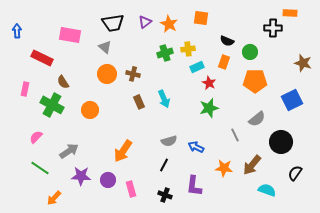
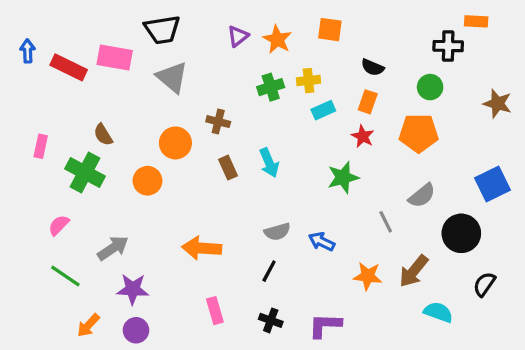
black trapezoid: (113, 23) -> (162, 30), moved
gray triangle: (105, 47) -> (172, 77), size x1.5
green circle: (250, 52) -> (430, 87), moved
red rectangle: (42, 58) -> (69, 67), moved
orange circle: (107, 74) -> (175, 143), moved
red star: (209, 83) -> (363, 136), moved
blue square: (292, 100) -> (493, 184), moved
orange arrow: (123, 151) -> (202, 248), turned 60
purple circle: (108, 180) -> (136, 330), moved
purple L-shape: (194, 186) -> (325, 325), moved, turned 85

